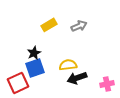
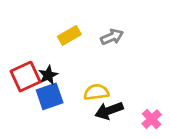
red square: (18, 83) -> (25, 77), moved
pink cross: (107, 84) -> (152, 119), turned -32

